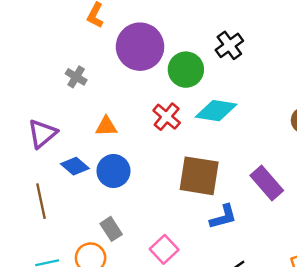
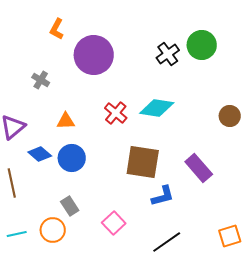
green circle: (186, 70) -> (202, 45), moved

